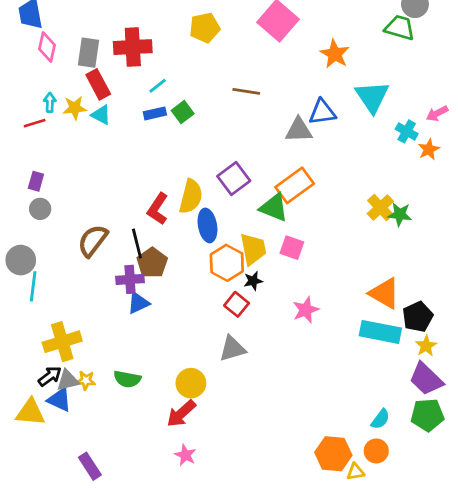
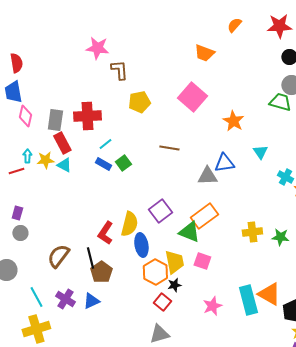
cyan triangle: (372, 97) -> (260, 152), size x0.6
blue rectangle: (155, 113) -> (103, 164), turned 42
yellow cross: (380, 207) -> (252, 232), moved, turned 36
purple cross: (130, 279) -> (65, 299), moved, turned 36
cyan line: (33, 286) -> (36, 297), moved, turned -35
cyan rectangle: (380, 332) -> (248, 300), moved, turned 64

